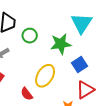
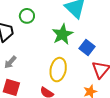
green circle: (30, 36) -> (27, 16), moved

